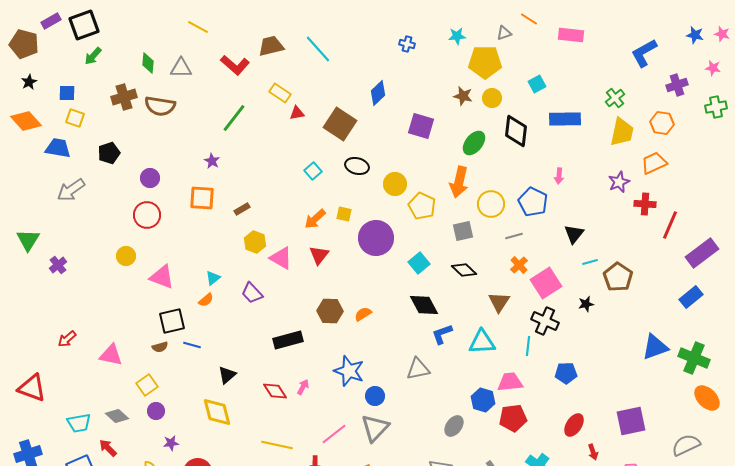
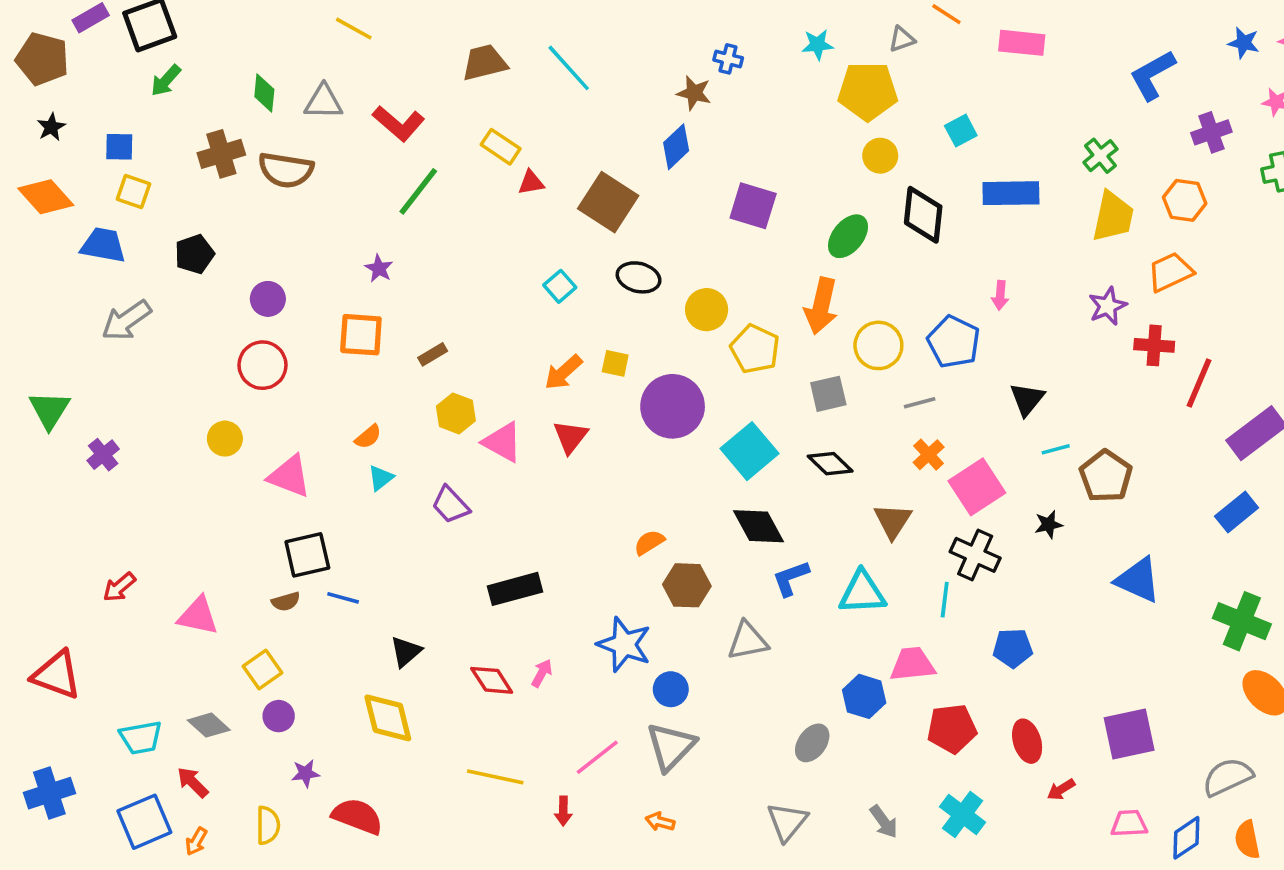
red L-shape: (235, 65) -> (399, 123), moved
brown star: (463, 96) -> (694, 93), moved
cyan square: (419, 263) -> (750, 451), size x1.4
orange semicircle: (206, 300) -> (368, 437), moved
brown hexagon: (330, 311) -> (687, 585), moved
blue triangle: (655, 347) -> (1138, 580), moved, turned 44
red pentagon: (513, 418) -> (952, 729), moved
red ellipse: (574, 425) -> (1027, 741), turned -50
red arrow: (593, 452) -> (1061, 789), turned 77

